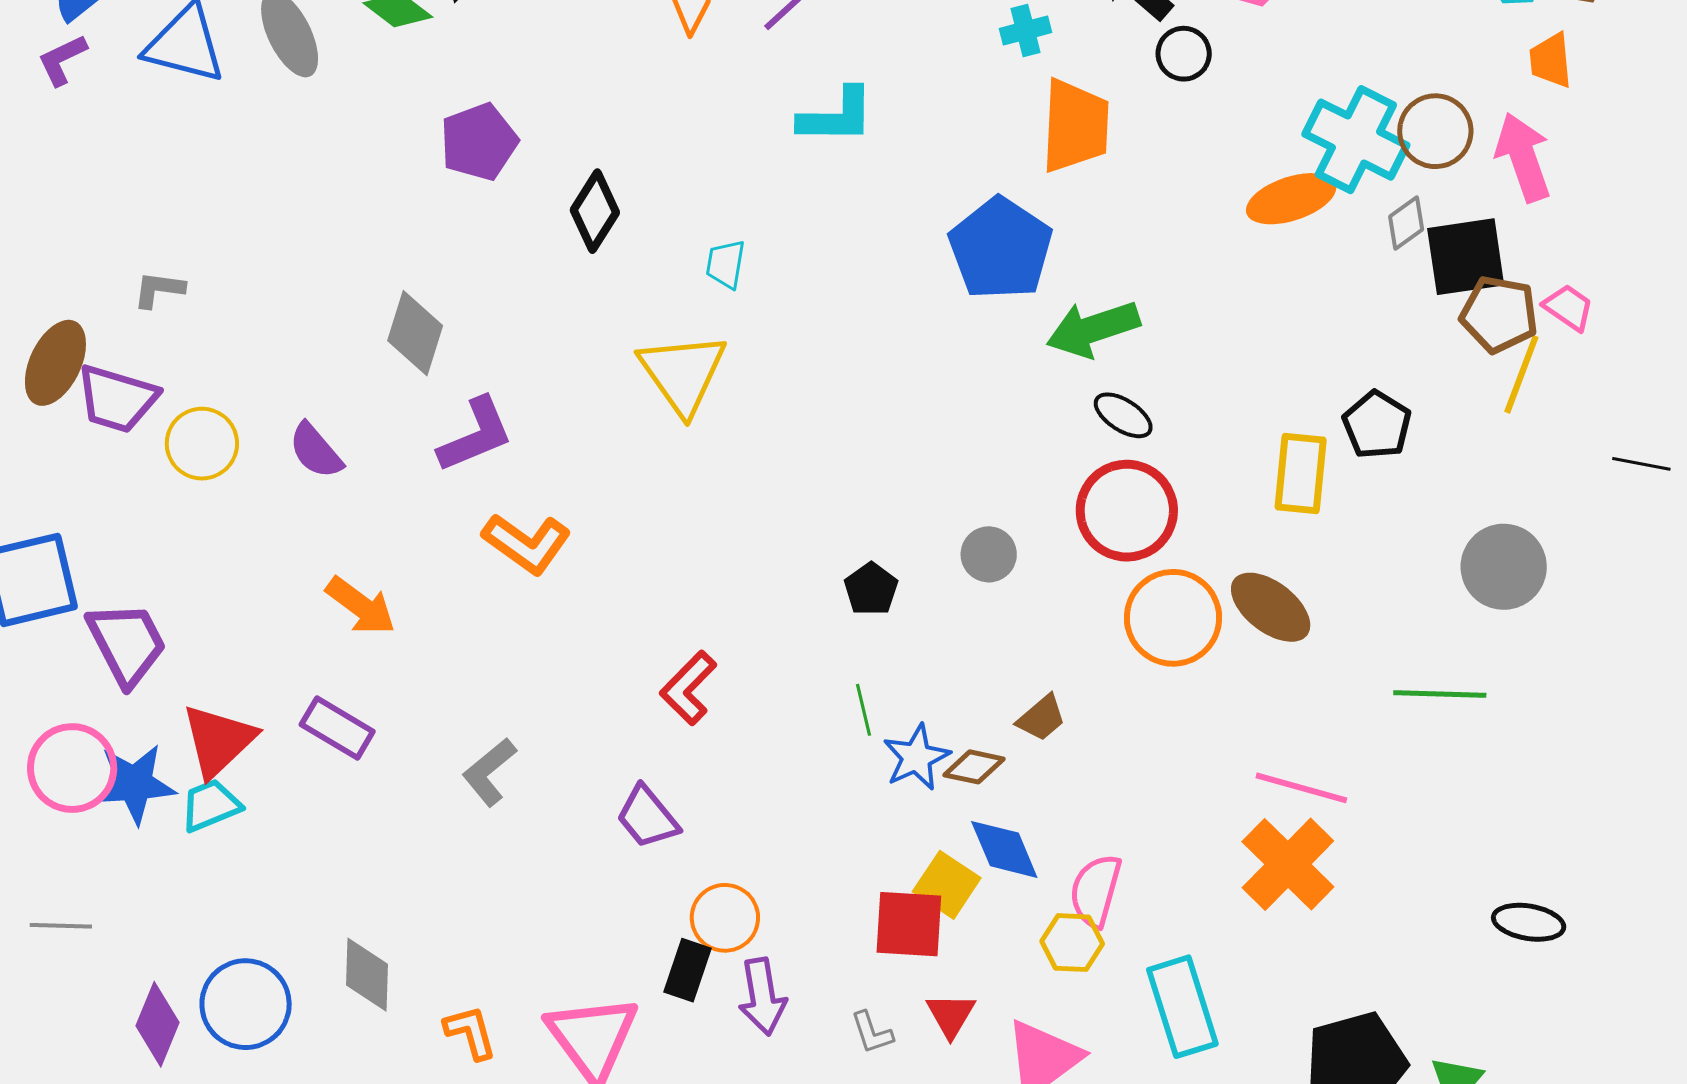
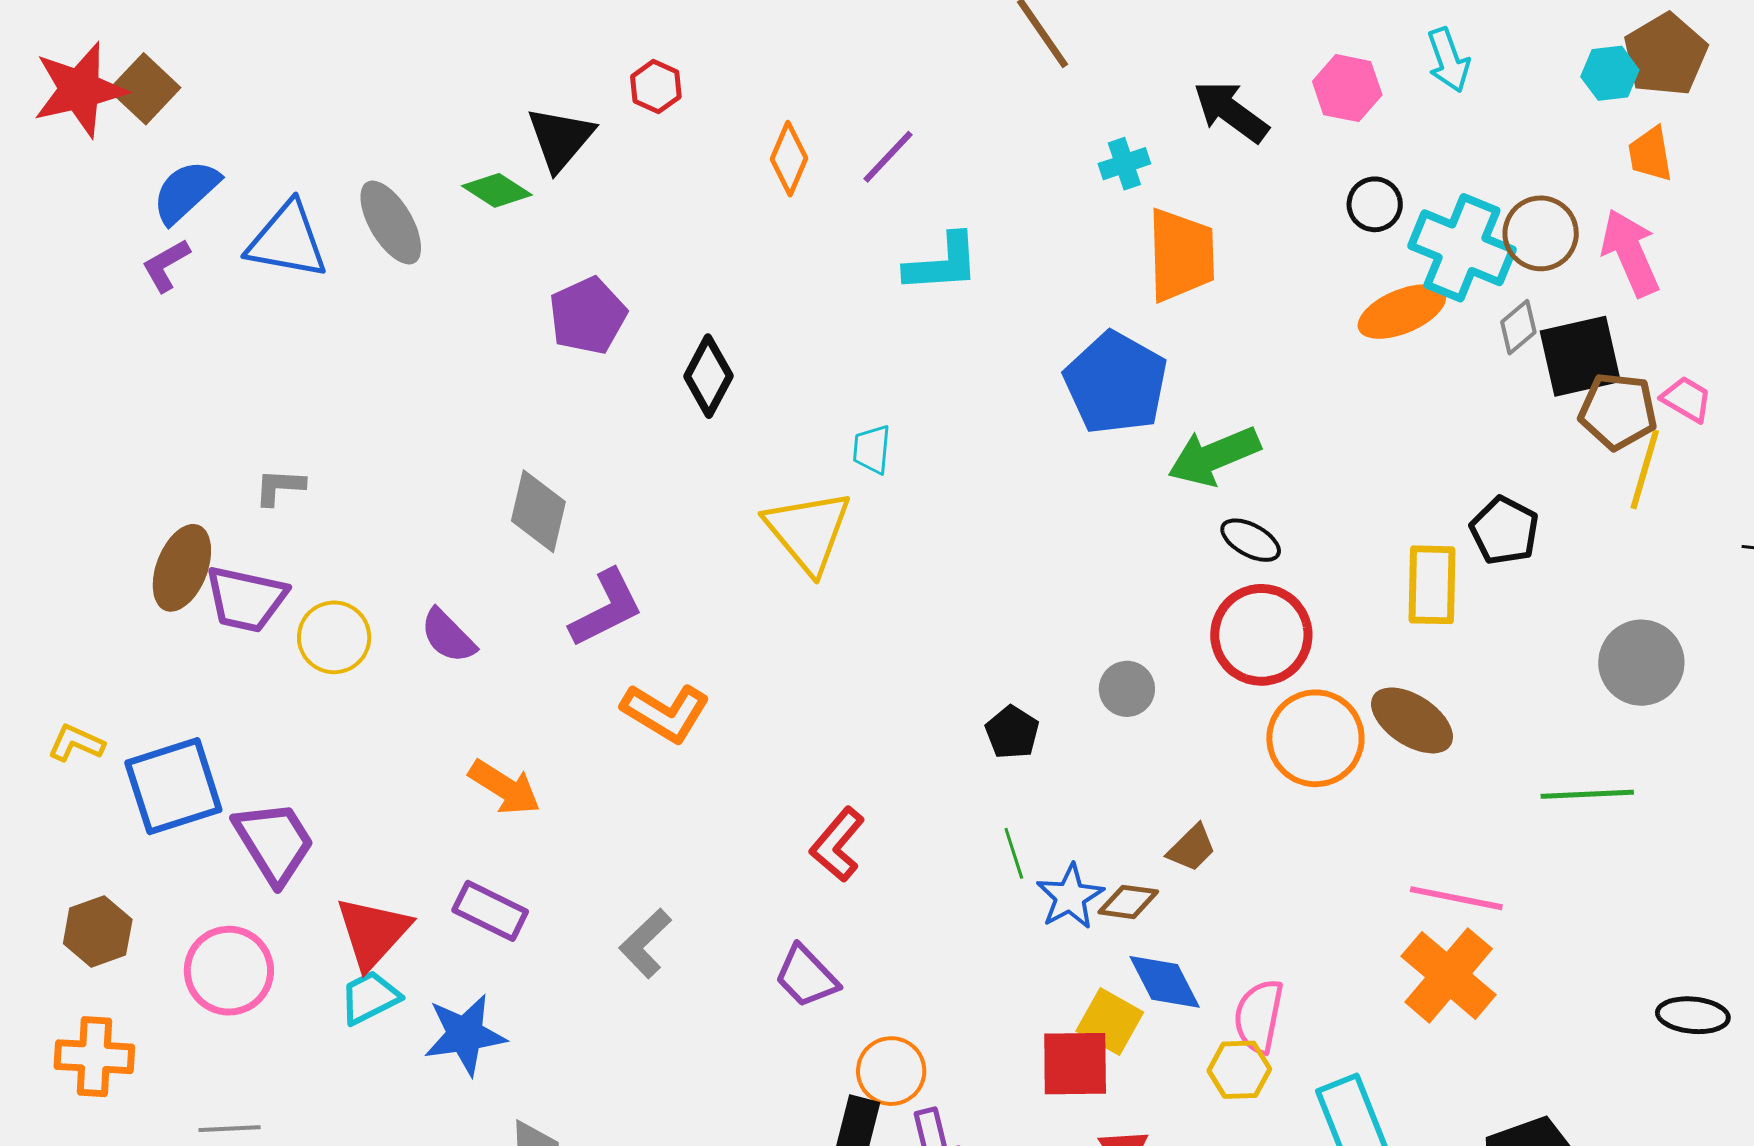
black circle: (1184, 54) -> (1375, 204), moved
cyan trapezoid: (726, 264) -> (872, 449), moved
blue star: (134, 784) -> (465, 1035), moved

